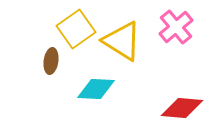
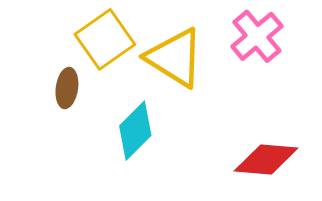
cyan diamond: (96, 89) -> (135, 131), turned -48

